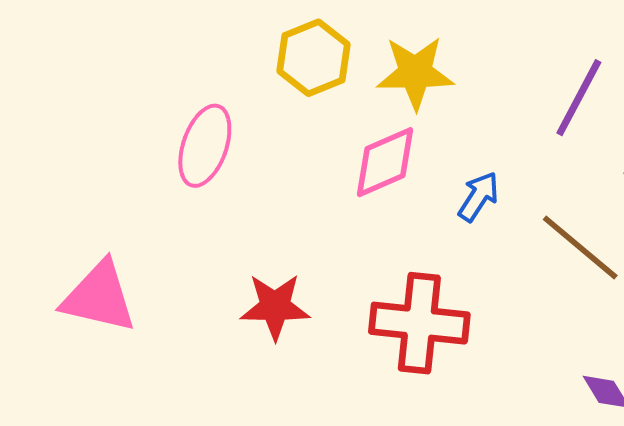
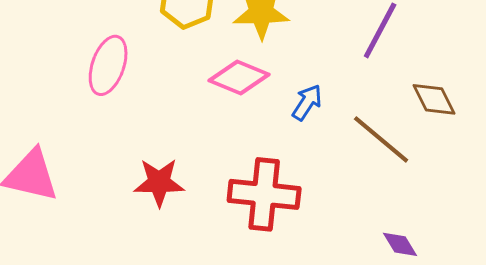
pink diamond: (385, 162) -> (239, 77), turned 46

